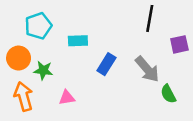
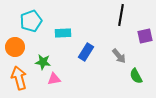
gray arrow: (147, 69) -> (119, 56), size x0.7
green star: (43, 70) -> (43, 62), moved

